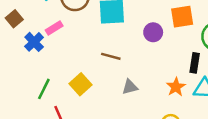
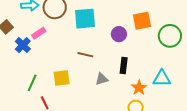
black rectangle: (195, 63) -> (124, 66), moved
yellow square: (80, 84) -> (62, 78), turned 36
orange star: (176, 87) -> (139, 88), moved

